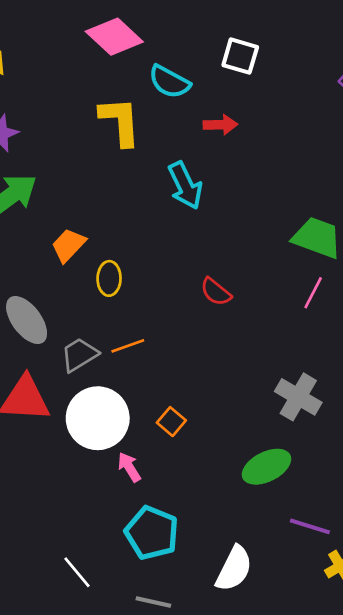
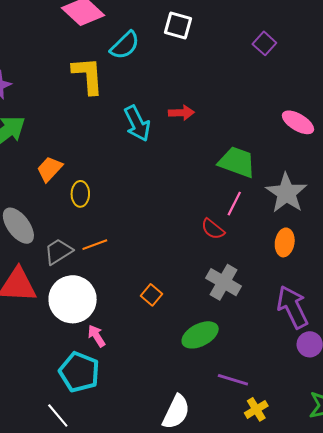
cyan semicircle: (169, 82) -> (125, 45), turned -72
red arrow: (220, 125) -> (181, 113), moved
red semicircle: (216, 292) -> (213, 229), moved
orange square: (171, 422) -> (151, 295), moved
cyan pentagon: (152, 533) -> (79, 372), moved

